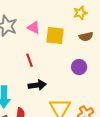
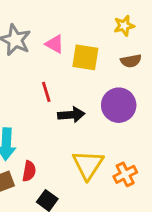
purple circle: (79, 67) -> (119, 105), size x1.5
black arrow: (37, 85) -> (71, 115), moved

